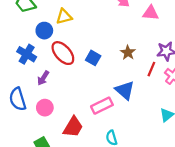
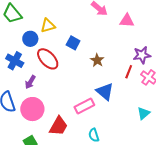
brown star: (128, 53) -> (97, 60), moved
blue square: (93, 58) -> (73, 43), moved
pink circle: (45, 108) -> (32, 109), size x1.5

